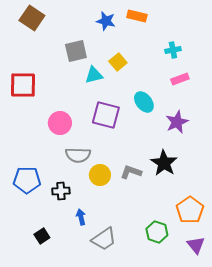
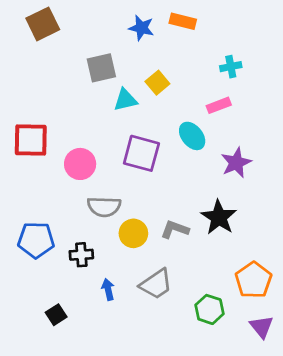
brown square: (32, 18) -> (43, 24), turned 30
pink rectangle: (180, 79) -> (219, 105), moved
red square: (23, 85) -> (31, 140), moved
gray trapezoid: (104, 239) -> (156, 284), moved

